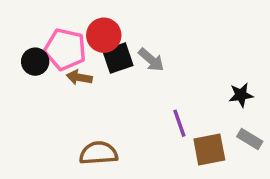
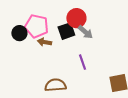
red circle: (104, 35) -> (76, 18), moved
purple line: (179, 123) -> (82, 62), moved

